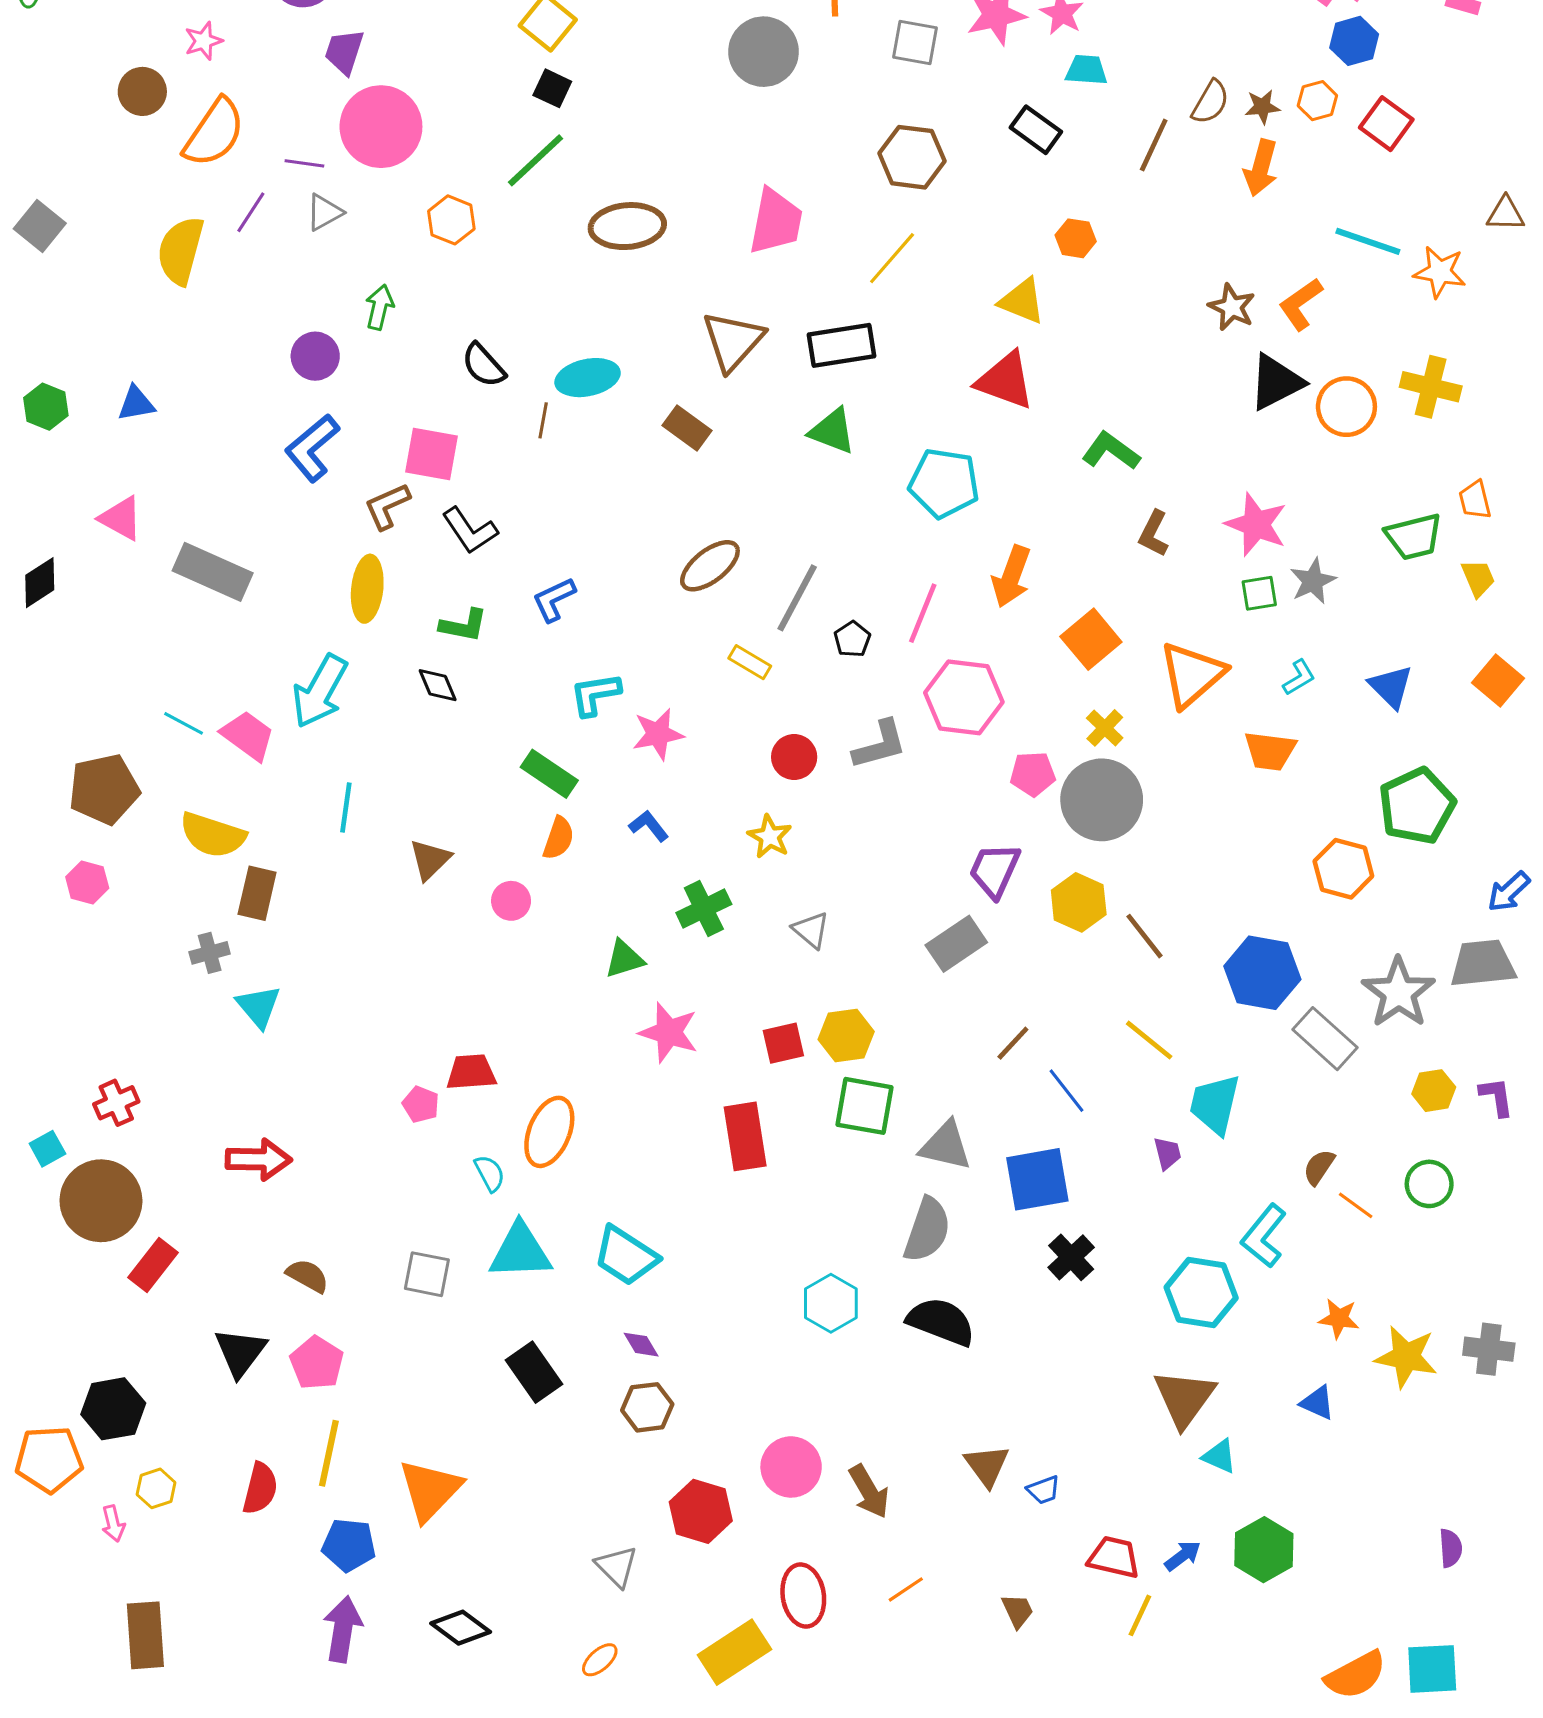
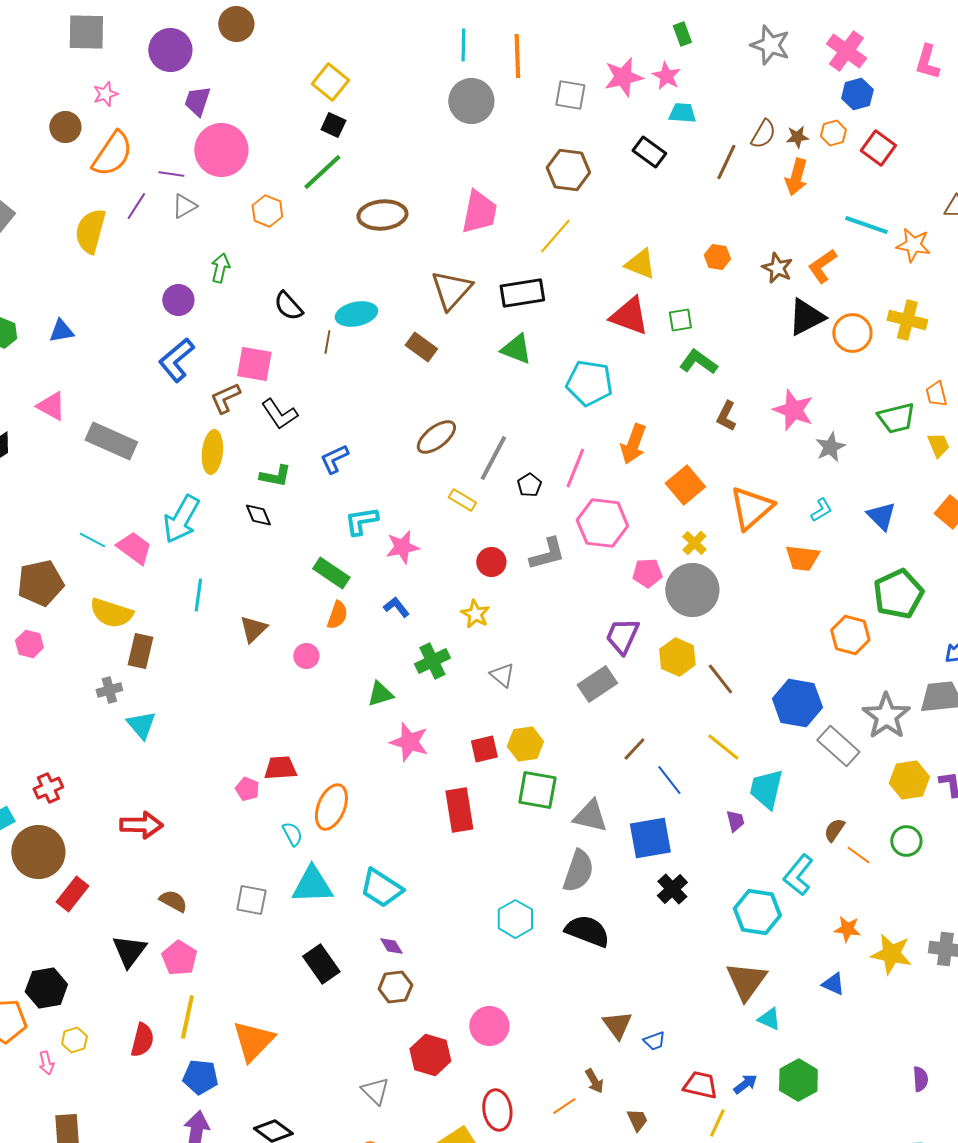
orange hexagon: (1076, 238) -> (717, 257), moved
green square: (1259, 593) -> (680, 320), moved
yellow hexagon: (1434, 1091) -> (909, 780), size x1.4
brown arrow: (869, 1491) -> (594, 1081), moved, size x0.7

